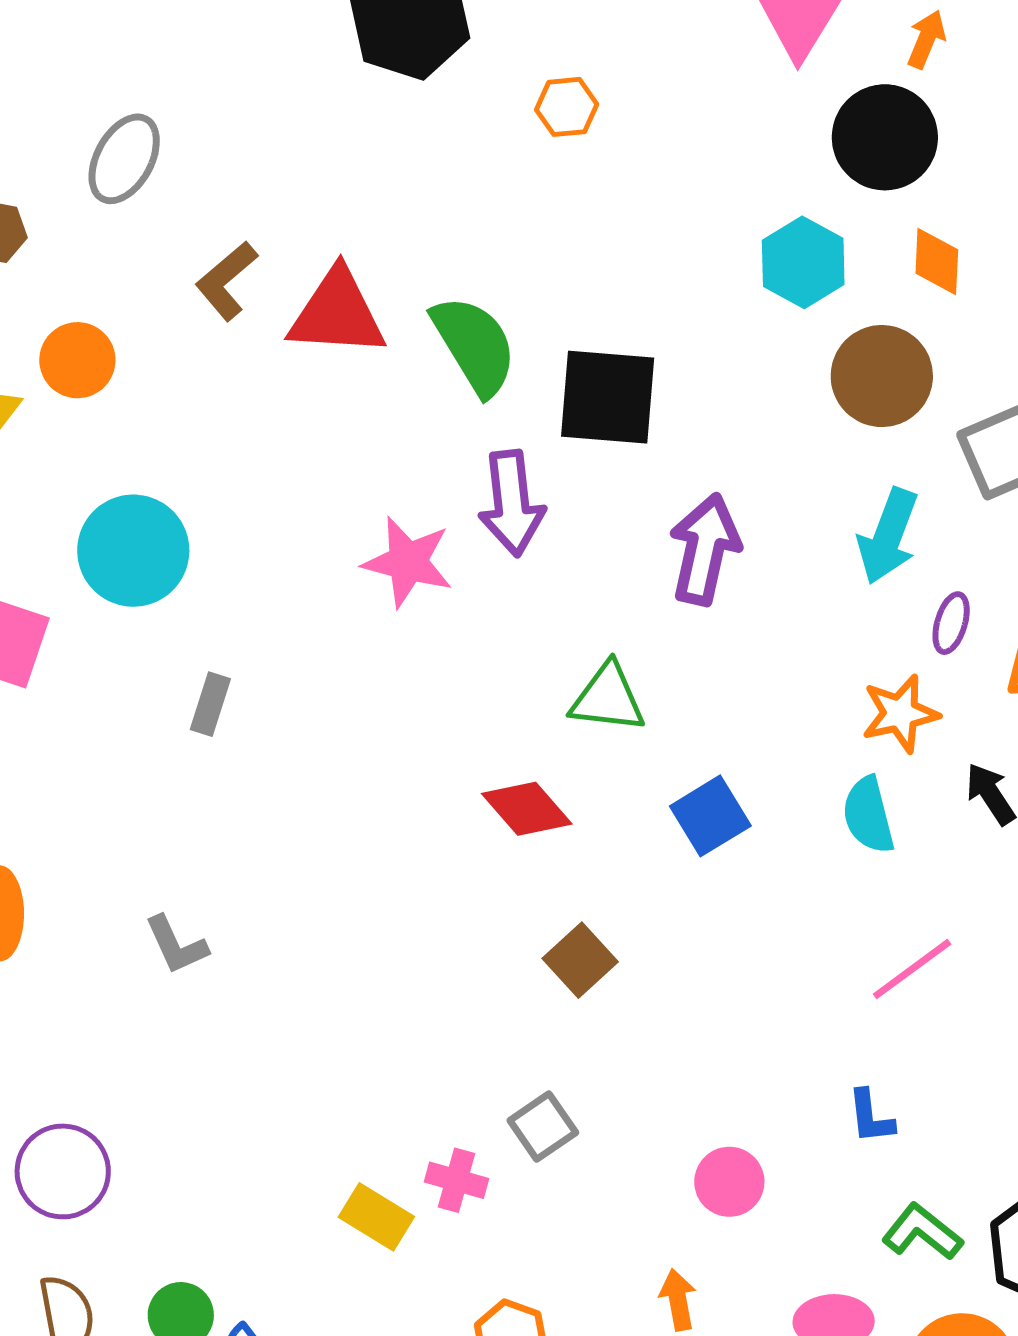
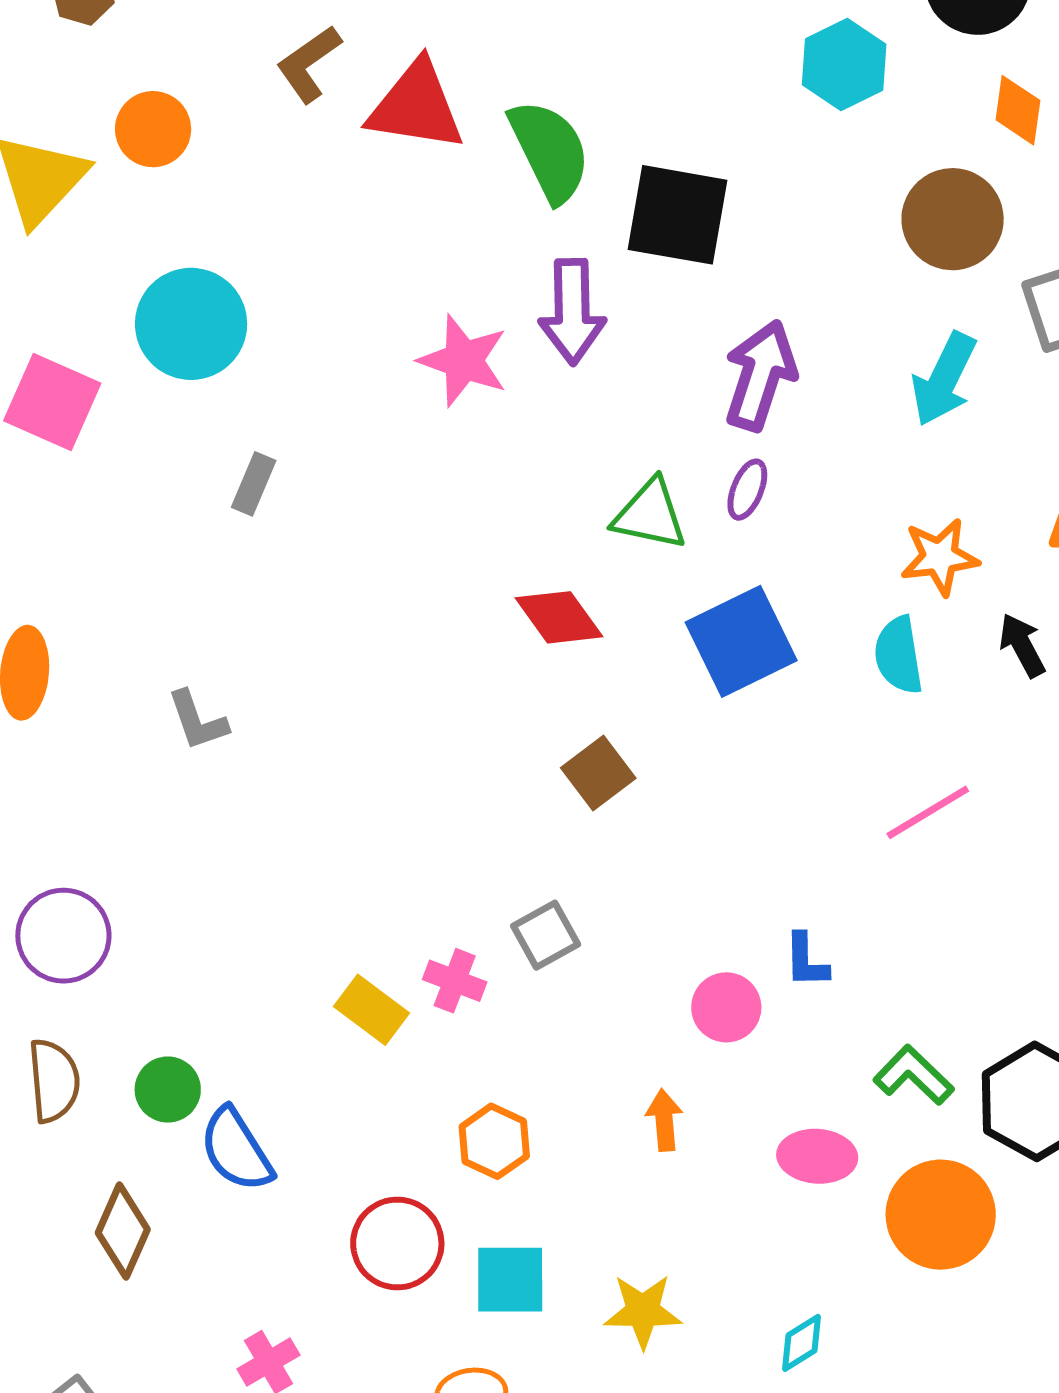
cyan hexagon: (803, 262) -> (844, 65), moved
purple ellipse: (951, 623) -> (747, 490), moved
blue square: (710, 816) -> (741, 641), size x1.4
blue L-shape: (871, 1117) -> (806, 961), moved

